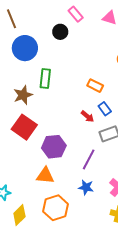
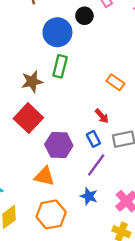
blue circle: (25, 48) -> (57, 32), moved
blue rectangle: (105, 109) -> (93, 139), moved

